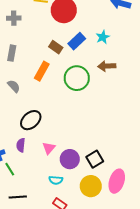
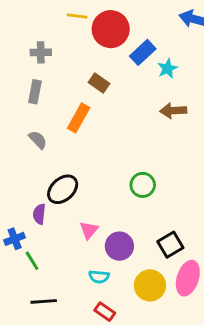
gray cross: (14, 18) -> (41, 52), moved
blue rectangle: (77, 41) -> (143, 52), moved
green circle: (77, 78) -> (143, 185), moved, size x0.7
purple semicircle: (21, 145) -> (39, 214), moved
black square: (95, 159) -> (170, 245), moved

